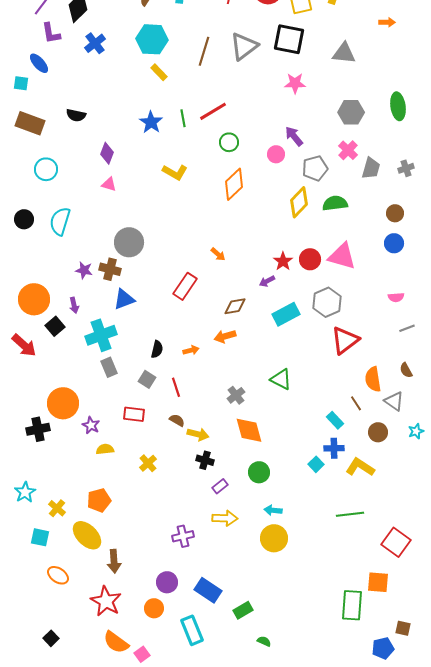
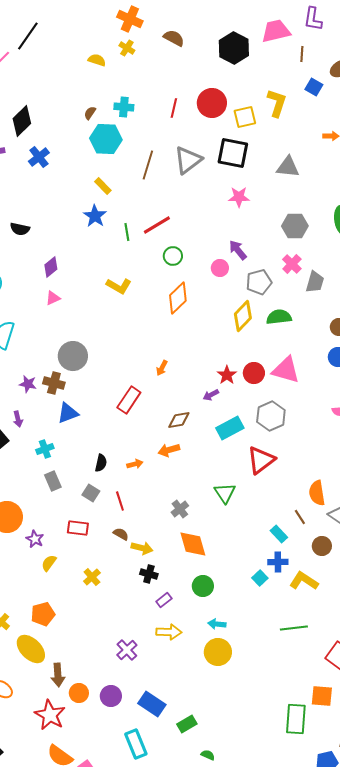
cyan hexagon: (152, 39) -> (106, 139), moved
blue star: (151, 122) -> (95, 216), moved
purple diamond: (107, 153) -> (51, 267), turned 30
pink triangle: (109, 184) -> (53, 298), turned -42
orange arrow: (218, 254) -> (162, 368), turned 77
cyan cross: (101, 335) -> (45, 449), size x0.6
red triangle: (345, 340) -> (261, 460), moved
green triangle: (281, 379) -> (225, 493), turned 30
yellow semicircle: (105, 449) -> (49, 563), turned -48
purple cross: (183, 536) -> (127, 650), turned -30
orange circle: (154, 608) -> (79, 693), moved

